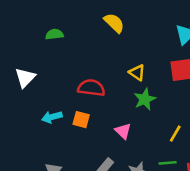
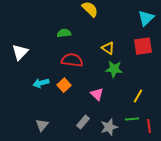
green semicircle: (54, 34) -> (64, 33), moved
green star: (145, 99) -> (114, 69), turned 30
orange square: (81, 120) -> (64, 85), turned 32

